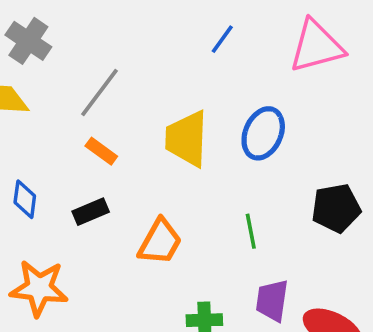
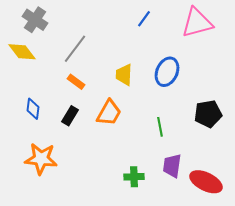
yellow trapezoid: (187, 139) -> (124, 75), size x0.7
black rectangle: (91, 212) -> (70, 116), turned -36
orange trapezoid: (160, 242) -> (109, 113), moved

